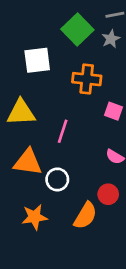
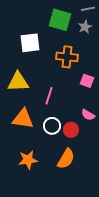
green square: (77, 29) -> (60, 20), turned -30
white circle: (57, 179) -> (52, 126), moved
red circle: (108, 194) -> (71, 130), moved

